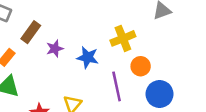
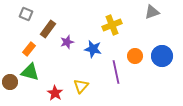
yellow cross: (123, 38) -> (112, 25), moved
blue circle: (160, 94) -> (162, 56), moved

